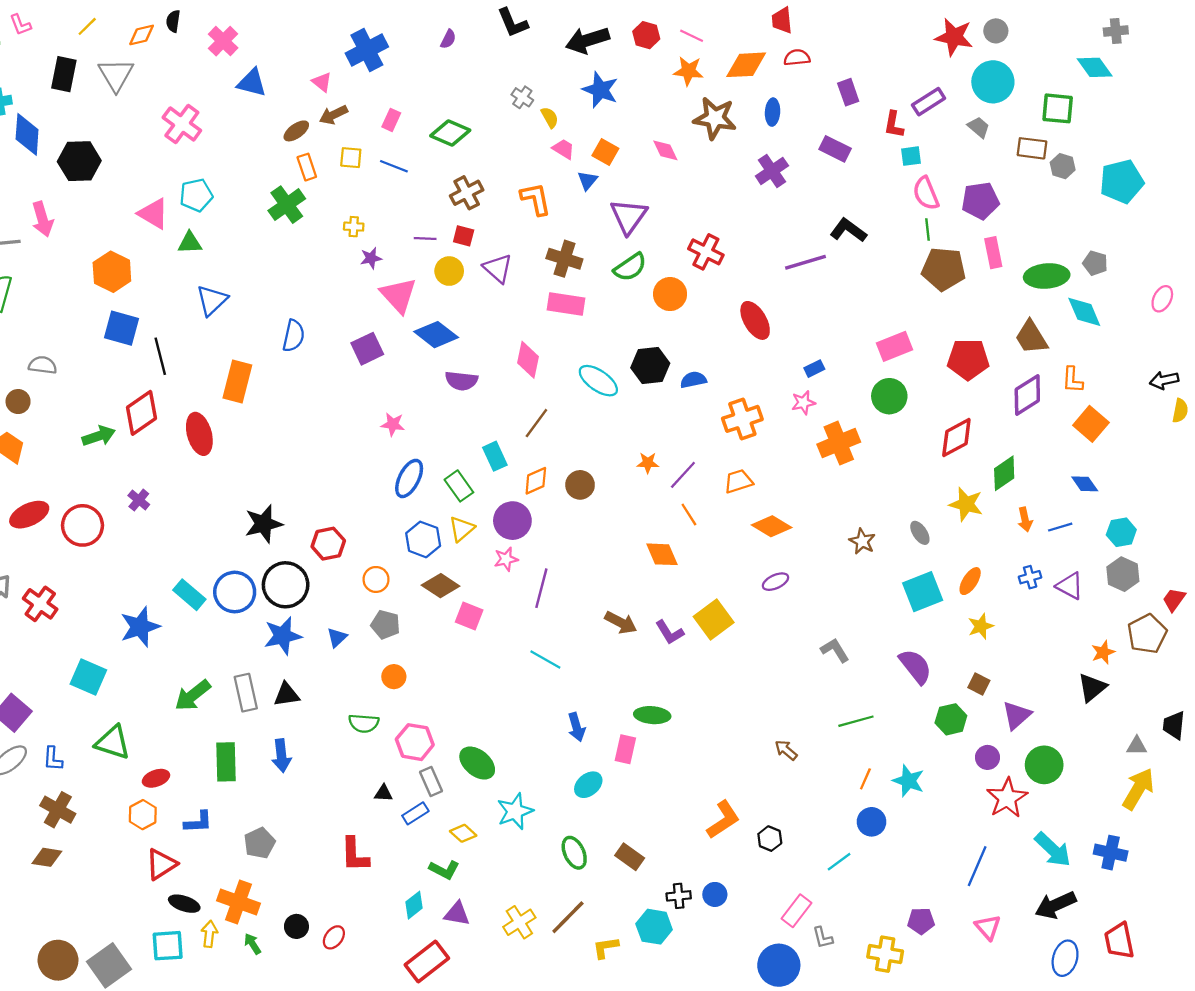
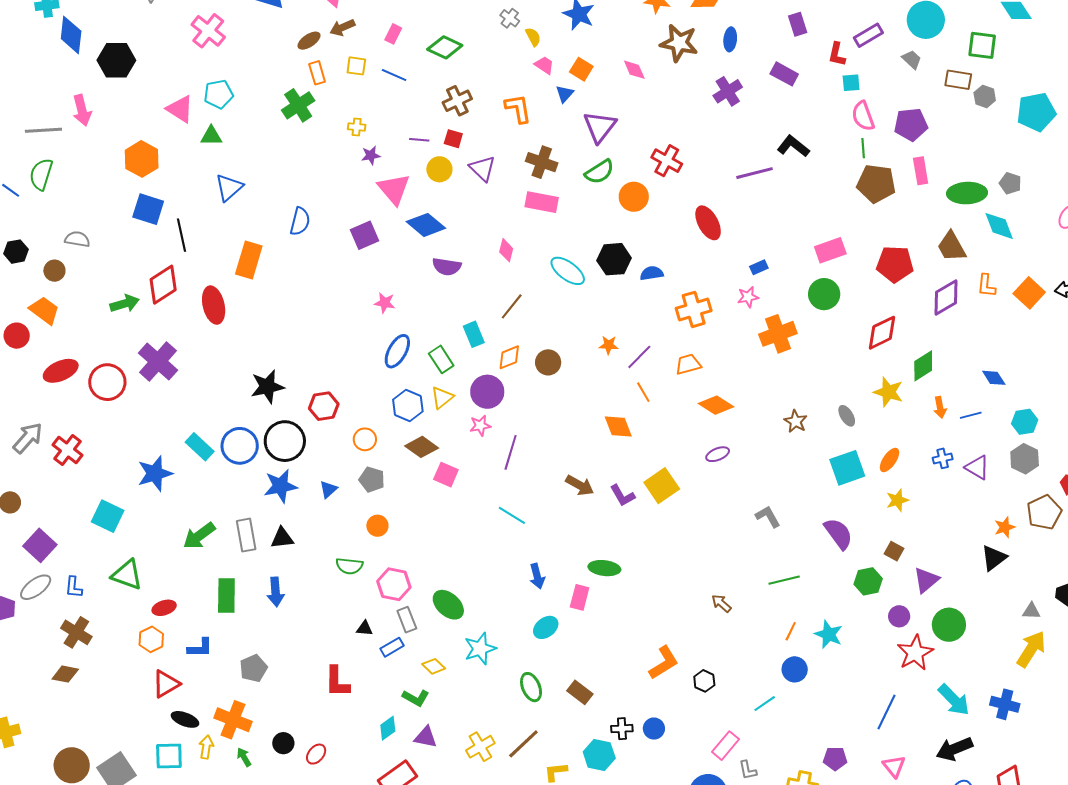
pink diamond: (528, 360) -> (506, 250), size x0.7
orange square: (1091, 424) -> (1029, 293), moved
purple cross: (139, 500) -> (158, 362), size x2.0

